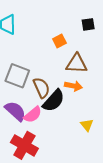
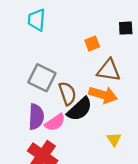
orange arrow: (73, 86) -> (103, 95), size x1.4
purple semicircle: (15, 111) -> (36, 117), turned 45

